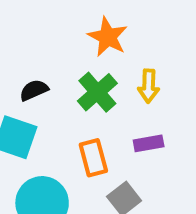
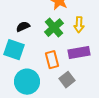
purple rectangle: (149, 143) -> (79, 53), size x1.5

